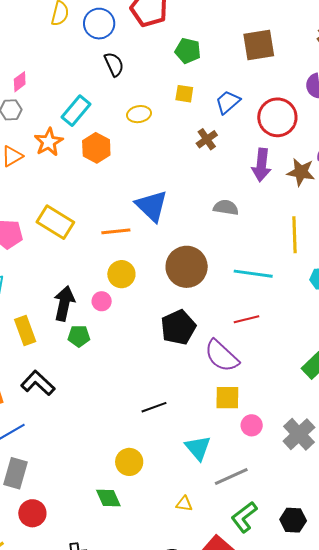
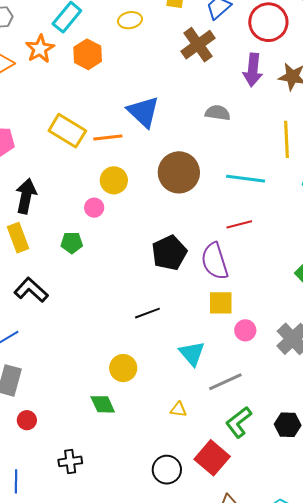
brown cross: (207, 139) -> (198, 45), size x1.6
yellow rectangle: (55, 222) -> (67, 131), moved
black arrow: (64, 303) -> (26, 196), moved
black pentagon: (178, 327) -> (169, 253), moved
purple semicircle: (222, 356) -> (215, 261), turned 30
red circle: (32, 513) -> (27, 420), size x0.7

